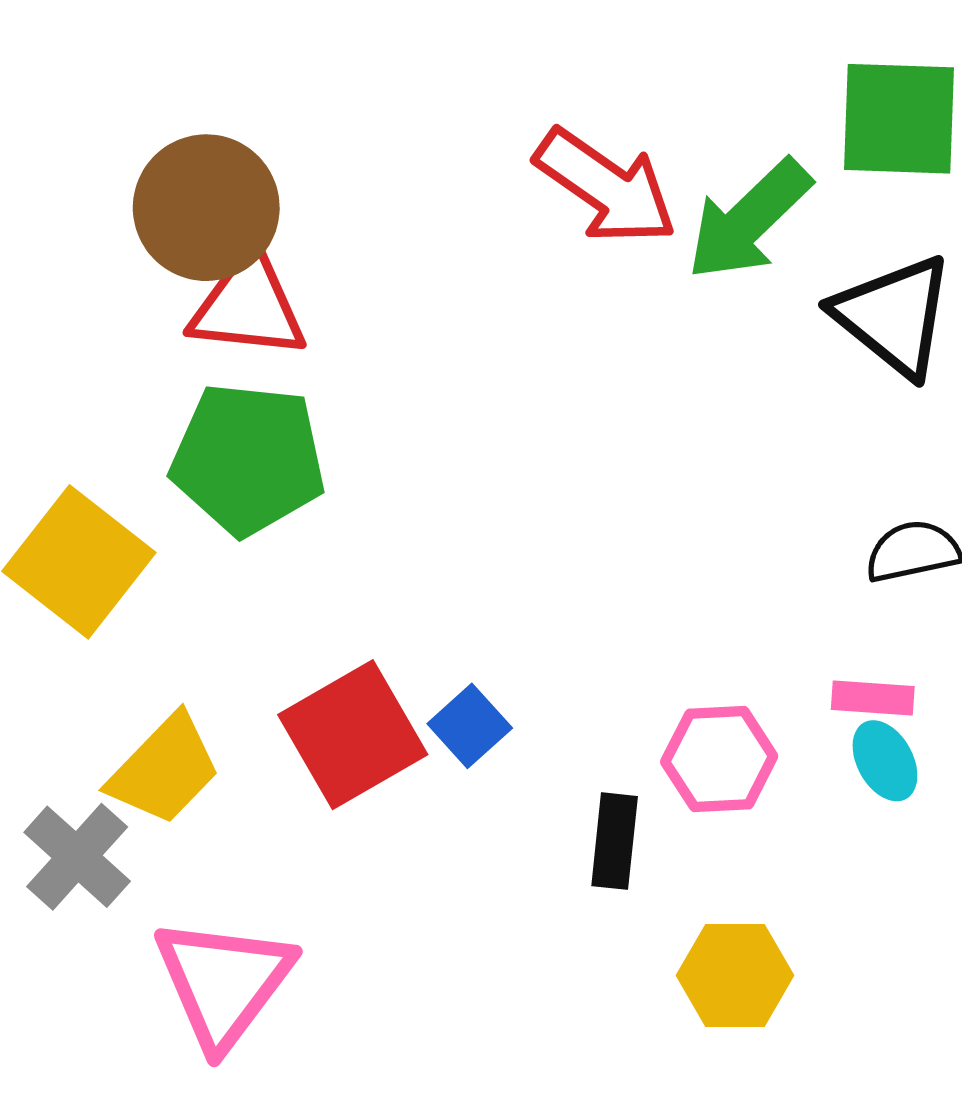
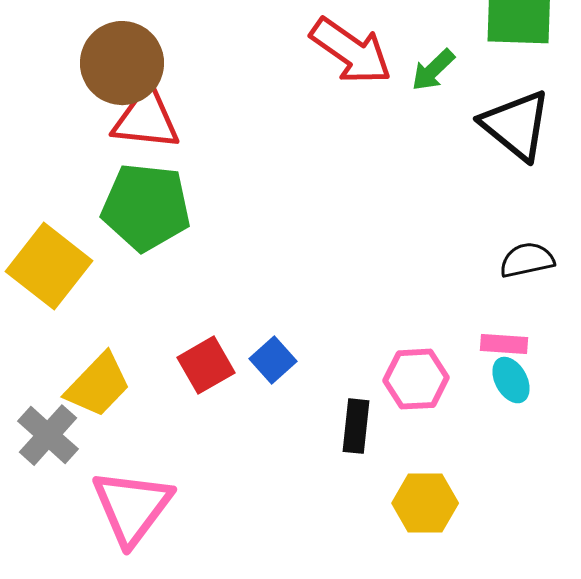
green arrow: (749, 220) -> (433, 70), size x0.6
red square: (353, 735) -> (206, 365), size x0.7

